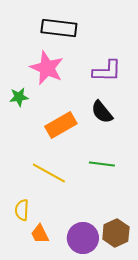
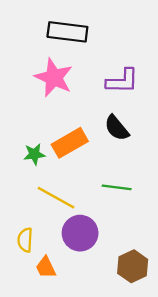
green star: (19, 97) -> (34, 154), moved
purple circle: (83, 238) -> (80, 233), moved

